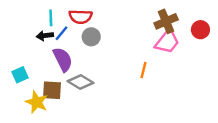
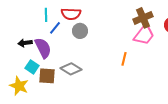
black arrow: (45, 36) -> (25, 43), moved
purple semicircle: (63, 59) -> (43, 48), moved
cyan square: (20, 75) -> (32, 67), moved, turned -32
yellow star: (37, 102) -> (19, 86), moved

